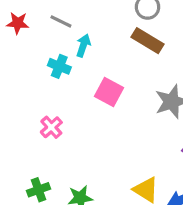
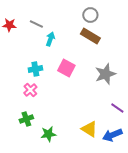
cyan cross: (59, 66) -> (35, 69), moved, turned -32
green cross: (38, 190) -> (26, 119), moved

